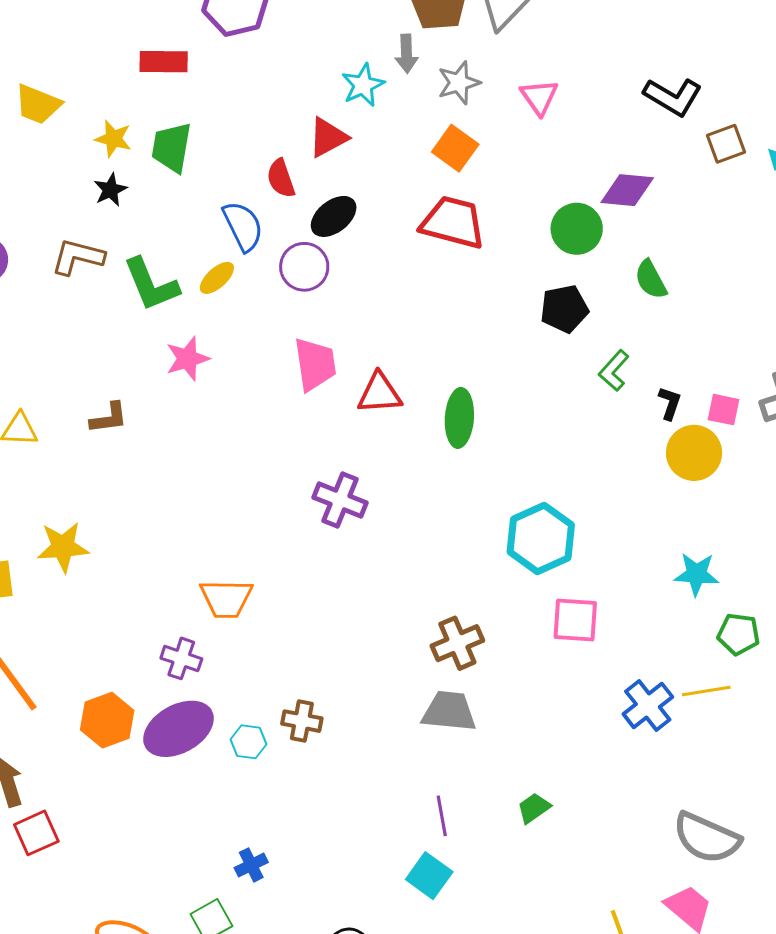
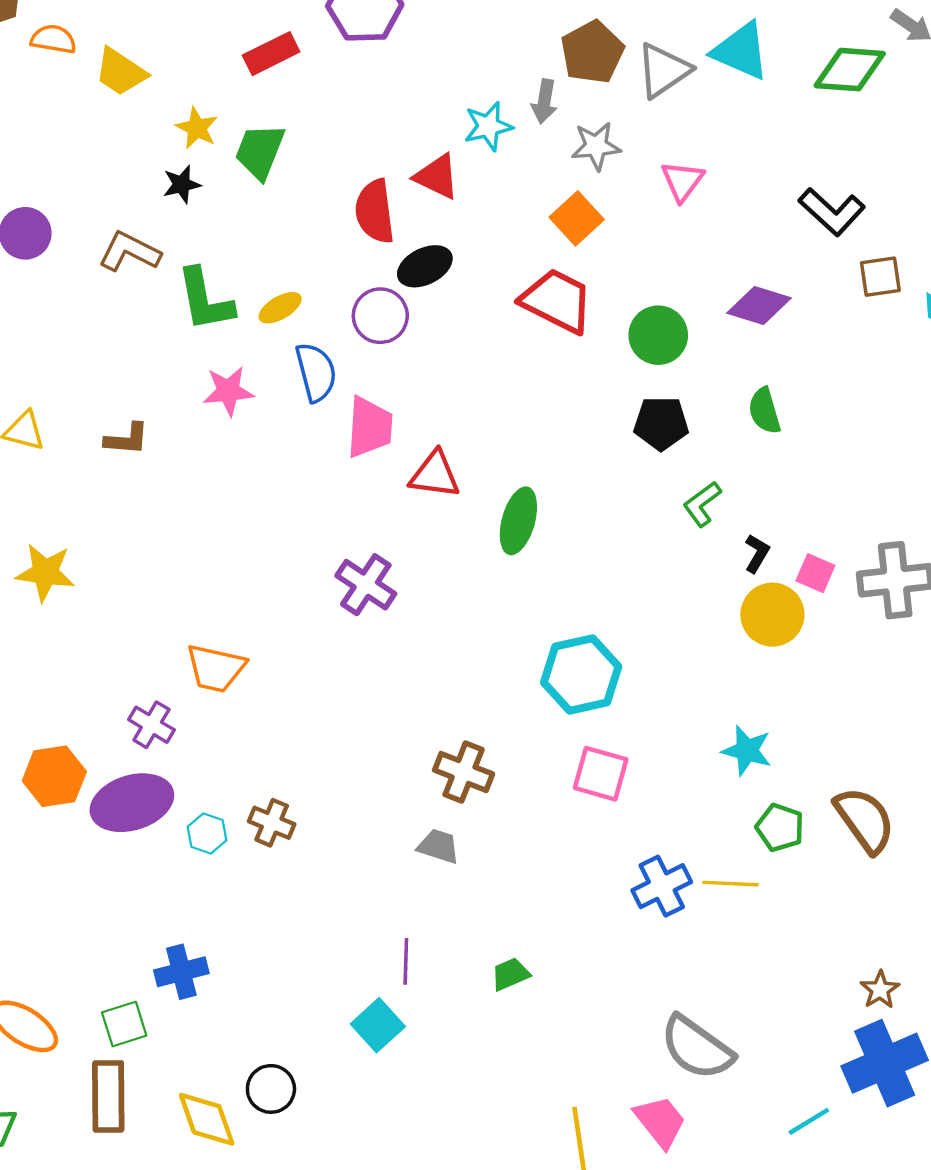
red rectangle: (164, 62) -> (271, 54), turned -39
red triangle: (328, 137) -> (437, 177), turned 42
red semicircle: (281, 178) -> (375, 211), size x1.4
blue semicircle: (243, 226) -> (316, 372), moved
green circle: (577, 229) -> (658, 335), moved
brown cross: (457, 643) -> (464, 772), turned 33
gray trapezoid: (449, 711) -> (438, 846), size x0.7
blue cross: (251, 865) -> (181, 972), size x1.4

